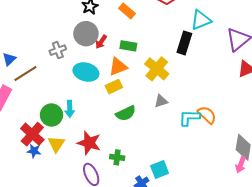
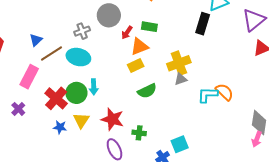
red arrow: (101, 42) -> (127, 33), moved
yellow cross: (157, 69) -> (179, 63), moved, turned 30
cyan ellipse: (86, 72) -> (78, 57), moved
red cross: (32, 134) -> (56, 98), moved

